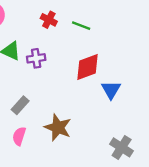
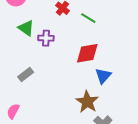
brown star: (58, 127) -> (87, 102), moved
pink semicircle: (19, 136) -> (13, 111), moved

